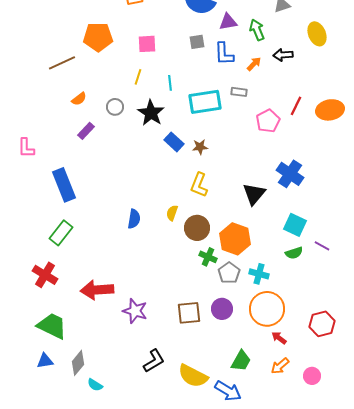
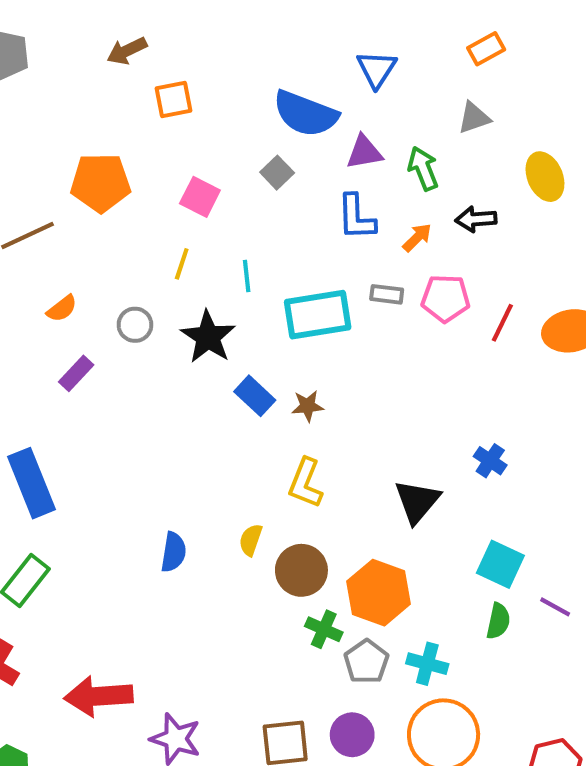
gray square: (197, 42) -> (277, 173), moved, turned -35
pink square: (147, 44) -> (200, 197), turned 30
pink pentagon: (268, 121) -> (446, 298), moved, turned 30
blue cross: (290, 174) -> (490, 461), size x0.6
green semicircle: (294, 253) -> (498, 621), turned -60

